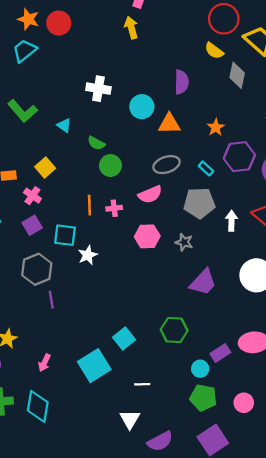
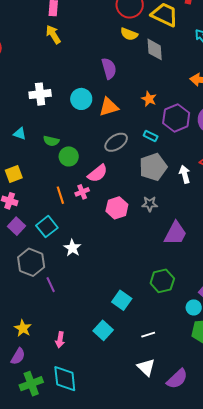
yellow square: (45, 168) -> (14, 174), turned 36
pink semicircle: (150, 194) -> (98, 173), moved
cyan square: (65, 235) -> (47, 227), turned -30
white star: (88, 255) -> (72, 248), moved
cyan square: (94, 366) -> (103, 330), size x0.7

